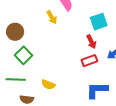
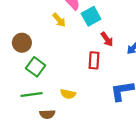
cyan square: (99, 22) -> (91, 16), moved
red rectangle: (89, 61) -> (94, 60), moved, turned -56

